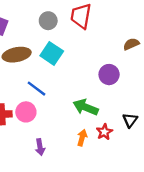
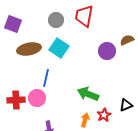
purple circle: (109, 75) -> (107, 51), moved
blue line: (36, 89) -> (46, 78), turned 66
black triangle: (130, 120) -> (126, 105), turned 32

